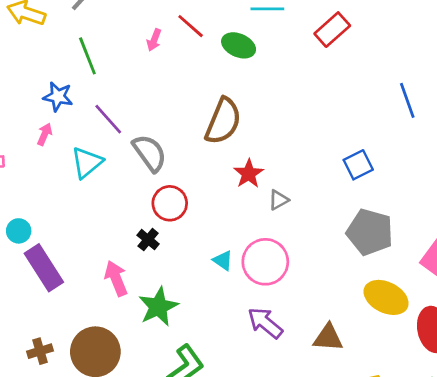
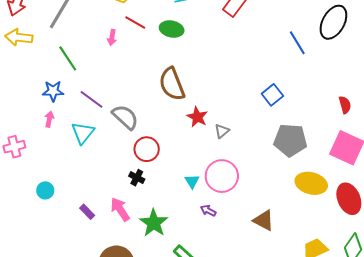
brown semicircle: (223, 121) -> (172, 84), turned 148
cyan triangle: (223, 260) -> (192, 181), turned 35
purple rectangle: (44, 268) -> (87, 212), moved, size x0.5
purple arrow: (265, 323) -> (208, 211), moved, size x0.6
brown triangle: (328, 338) -> (264, 220), moved, turned 35

